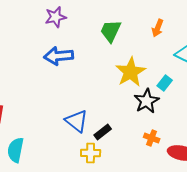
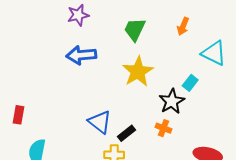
yellow star: (131, 72) -> (138, 72), moved
orange cross: (152, 138) -> (164, 128), moved

